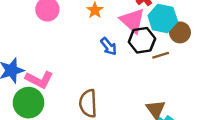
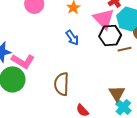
blue arrow: (109, 46) -> (72, 38), moved

